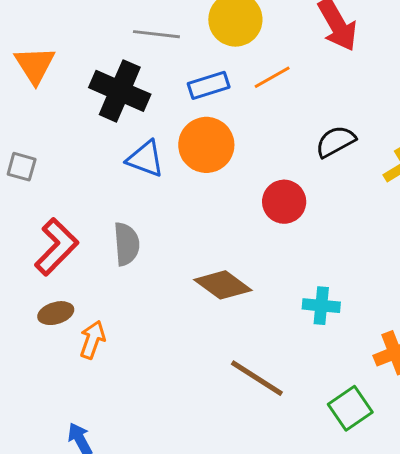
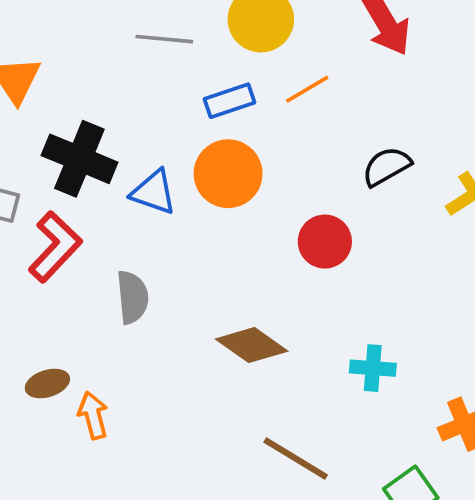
black cross: (120, 91) -> (79, 159), moved
red L-shape: (56, 247) -> (55, 247), moved
orange arrow: (92, 340) -> (93, 415), turned -33

